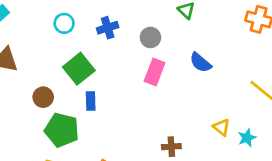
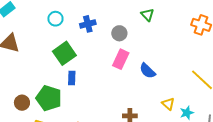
blue semicircle: (200, 63) -> (147, 71), moved
brown circle: (43, 97) -> (22, 103), moved

